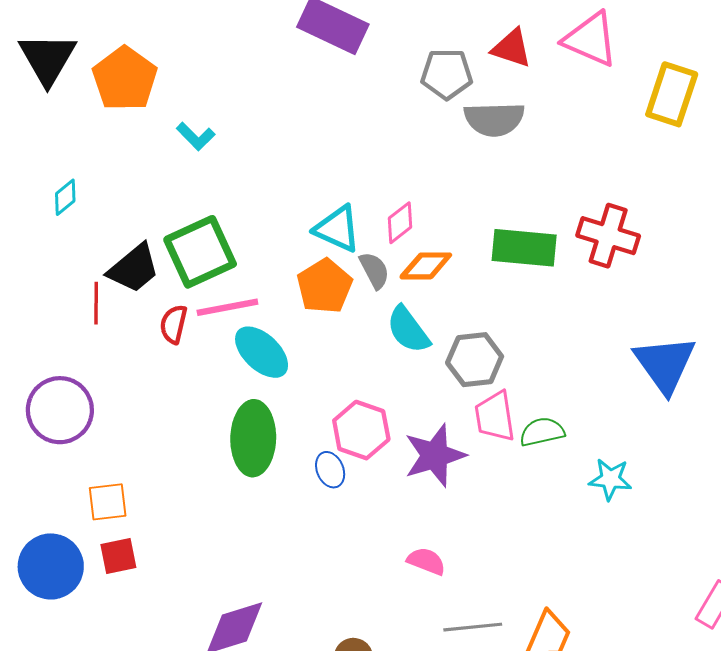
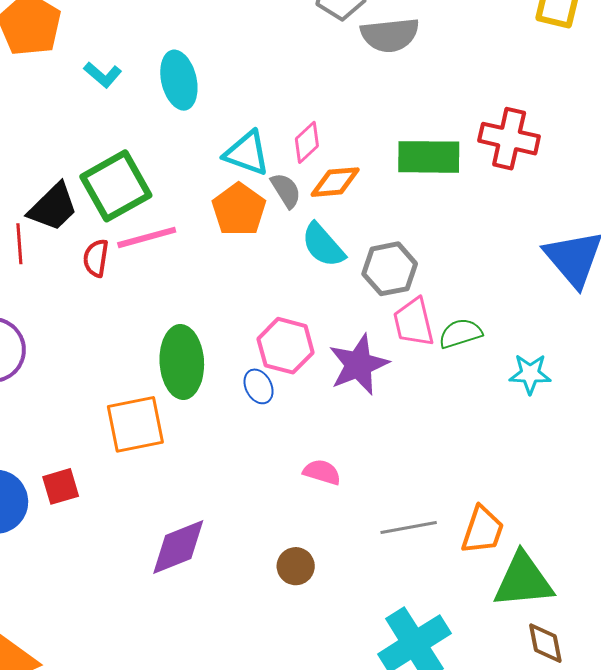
cyan ellipse: (262, 352) -> (179, 80), moved, turned 38
orange square: (108, 502) -> (135, 424), moved, size x1.5
pink semicircle: (426, 561) -> (322, 472), moved

